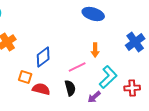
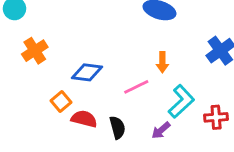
blue diamond: (43, 57) -> (87, 72), turned 45
orange square: (25, 77) -> (61, 101), turned 32
black semicircle: (70, 88) -> (117, 127), moved

